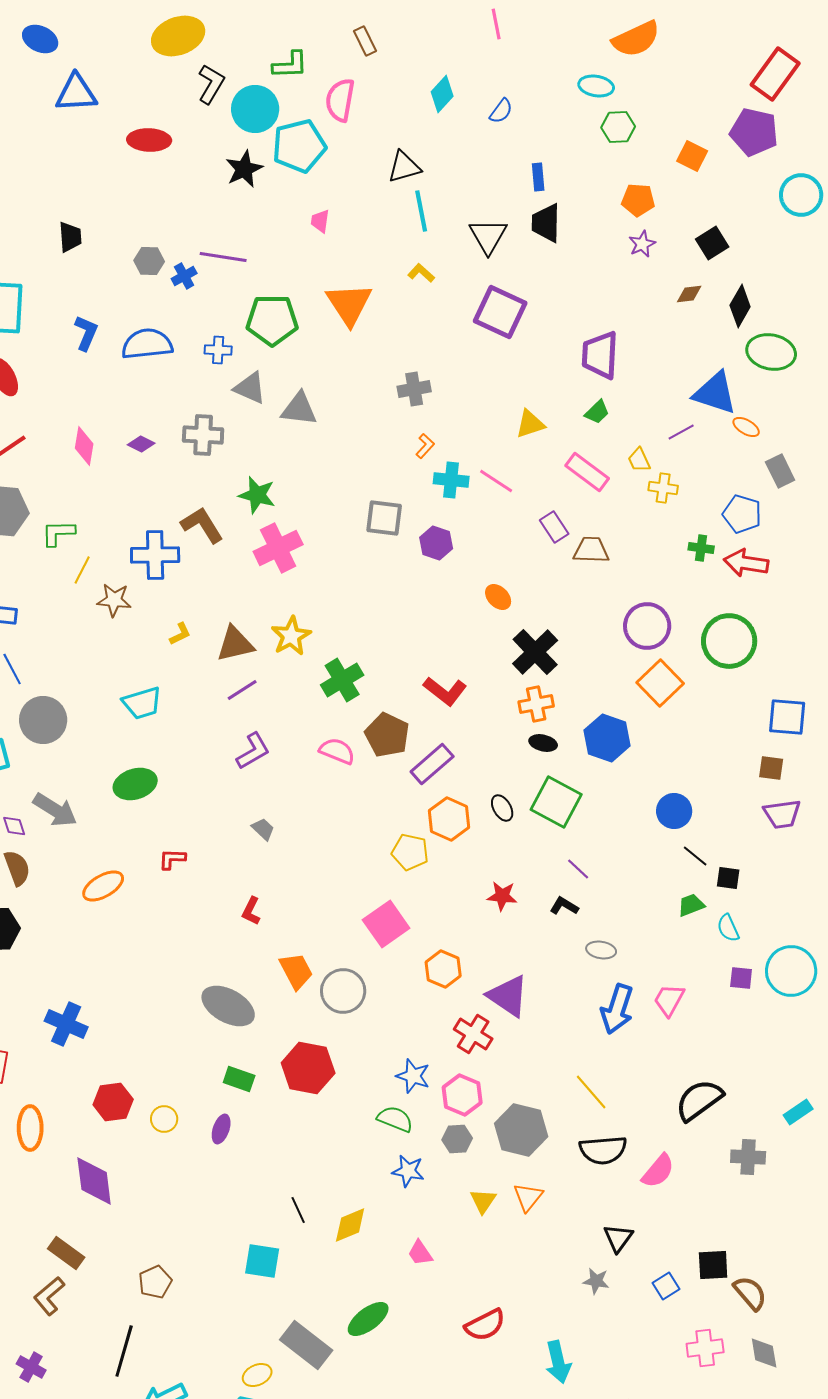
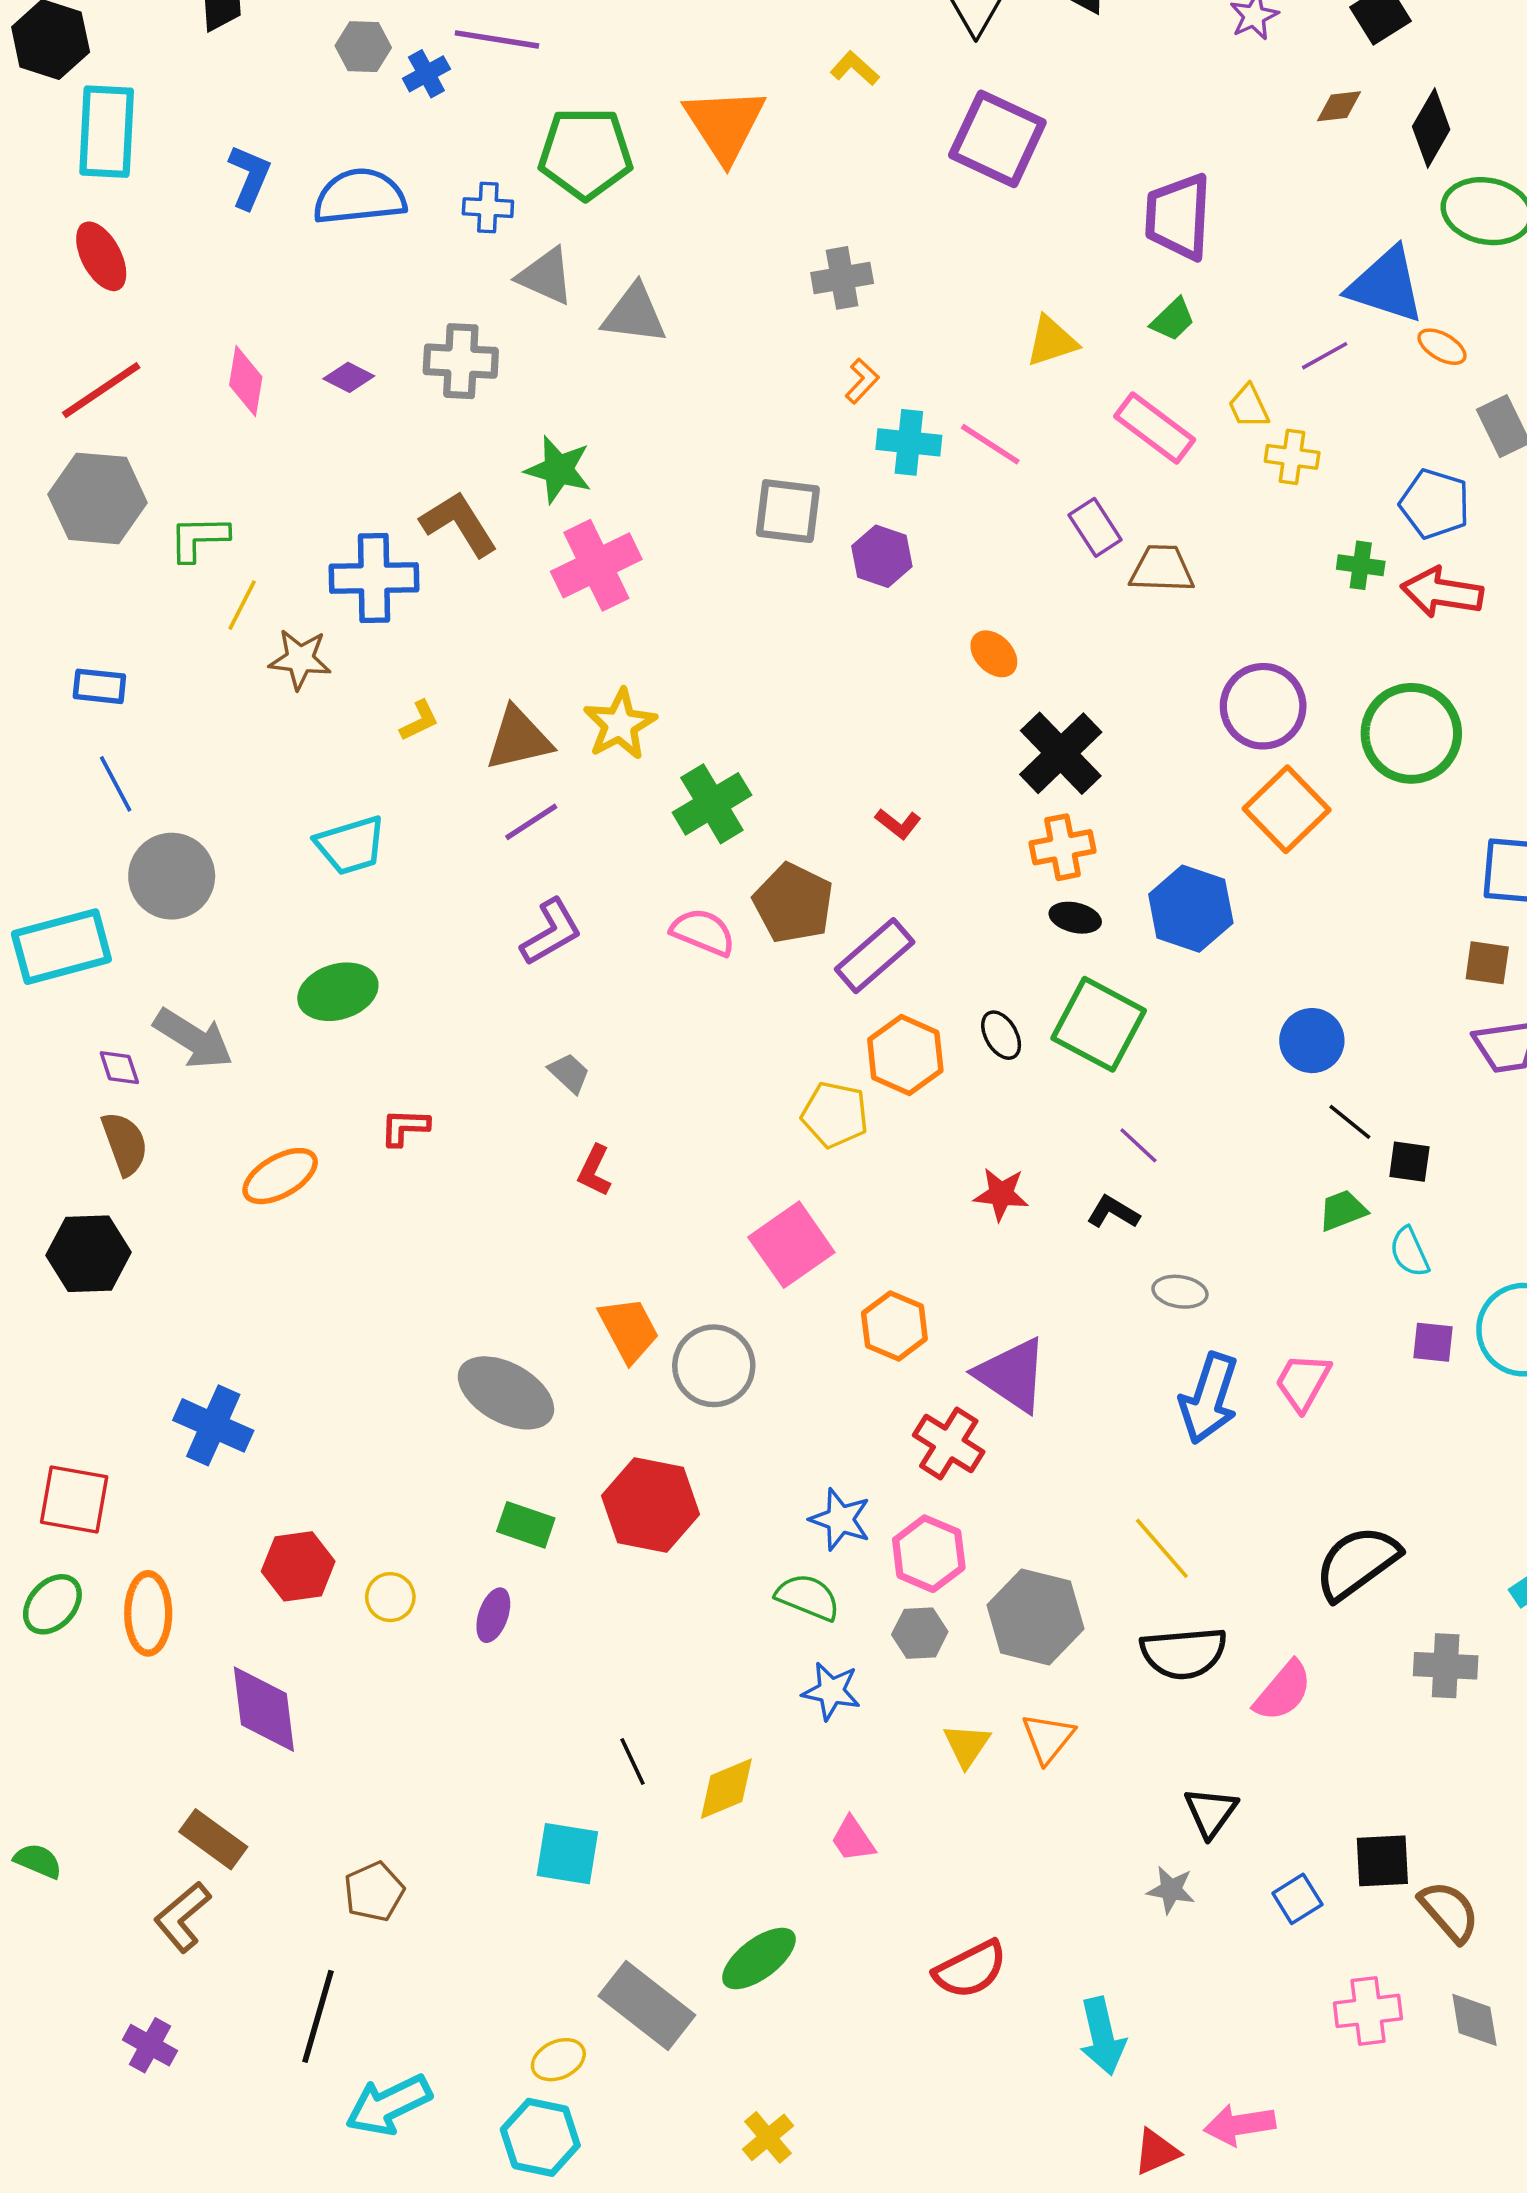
red L-shape: (445, 691) -> (898, 824), size x0.6
red L-shape: (251, 911) -> (595, 1171), moved

